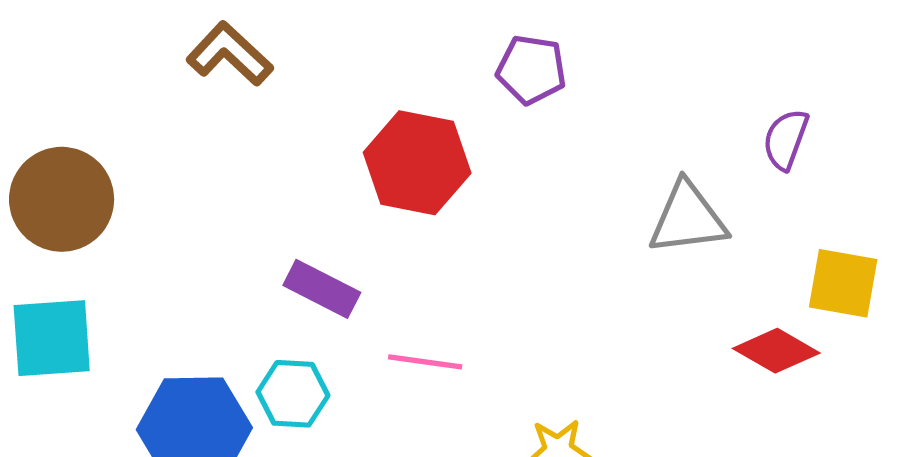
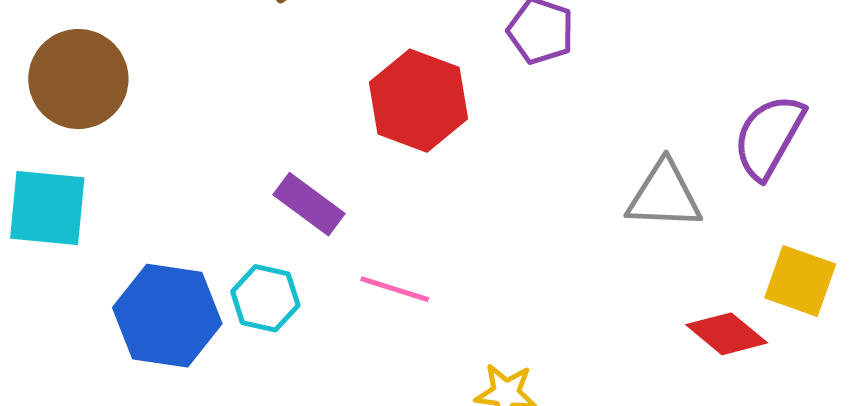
purple semicircle: (786, 139) -> (769, 137), size x1.5

